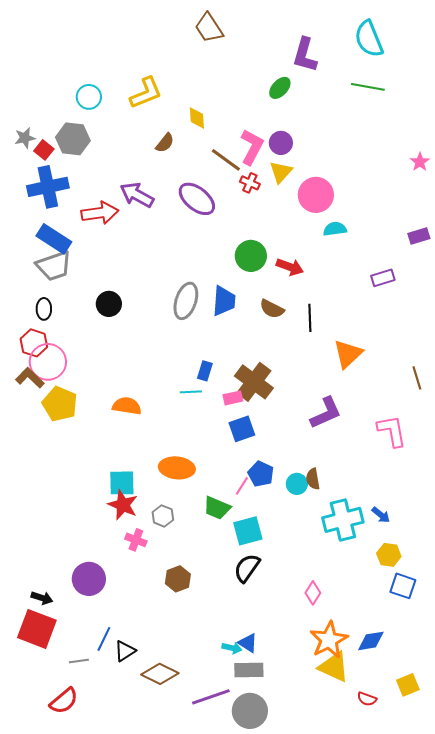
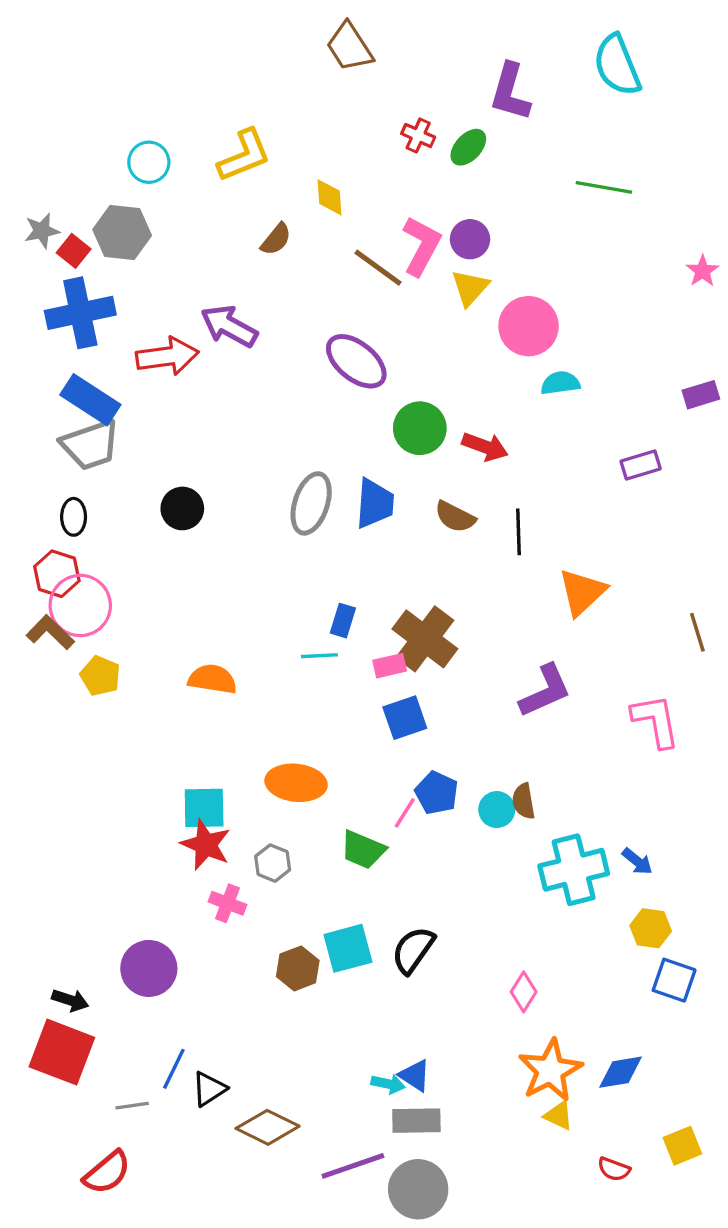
green line: (368, 87) -> (604, 187), moved
red cross: (250, 183) -> (418, 135), moved
purple ellipse: (197, 199) -> (356, 361), moved
yellow pentagon: (60, 404) -> (100, 676), size x0.7
cyan square: (248, 531) -> (348, 948), moved
yellow triangle: (334, 667) -> (559, 1116), size x0.6

